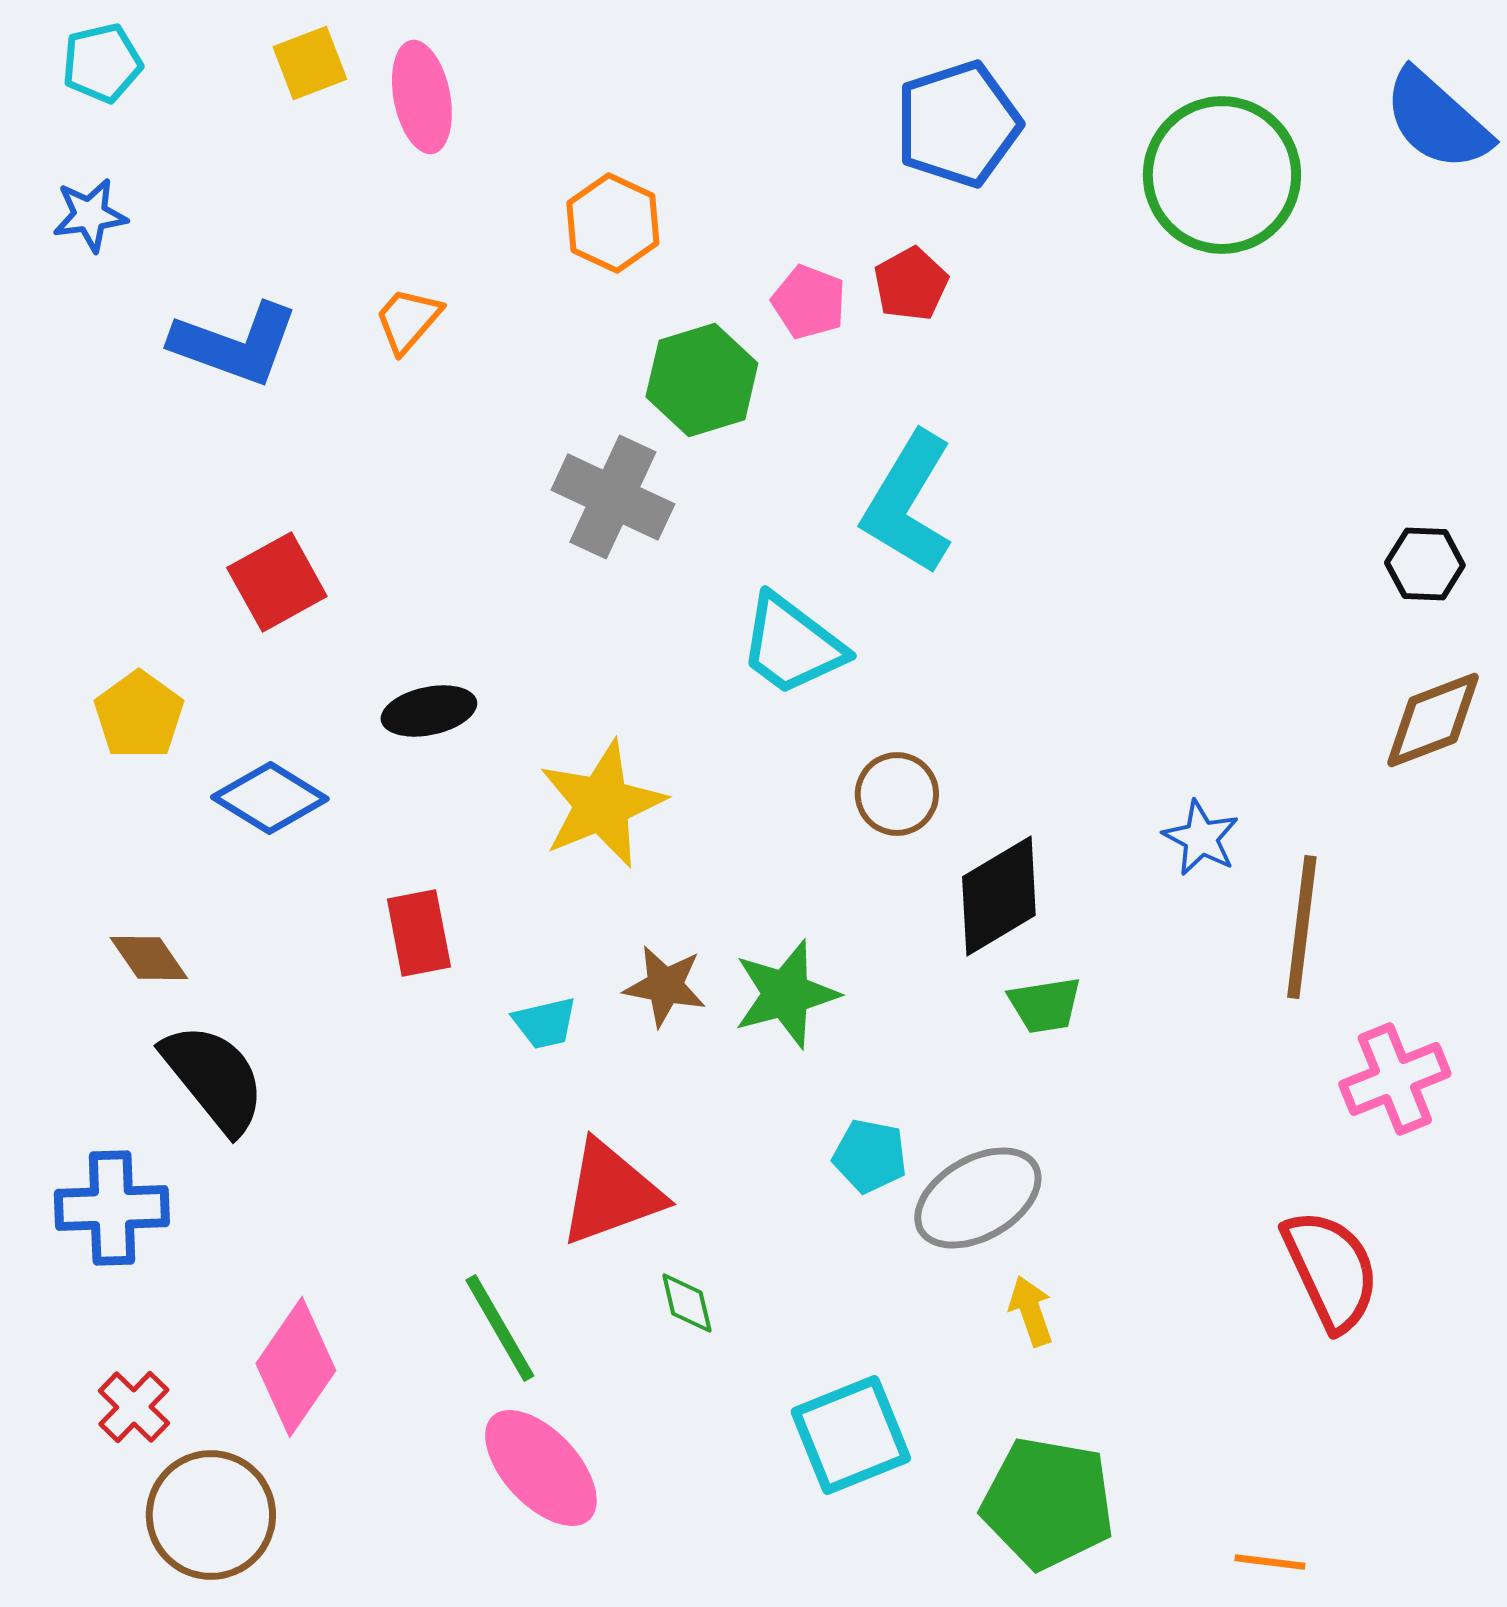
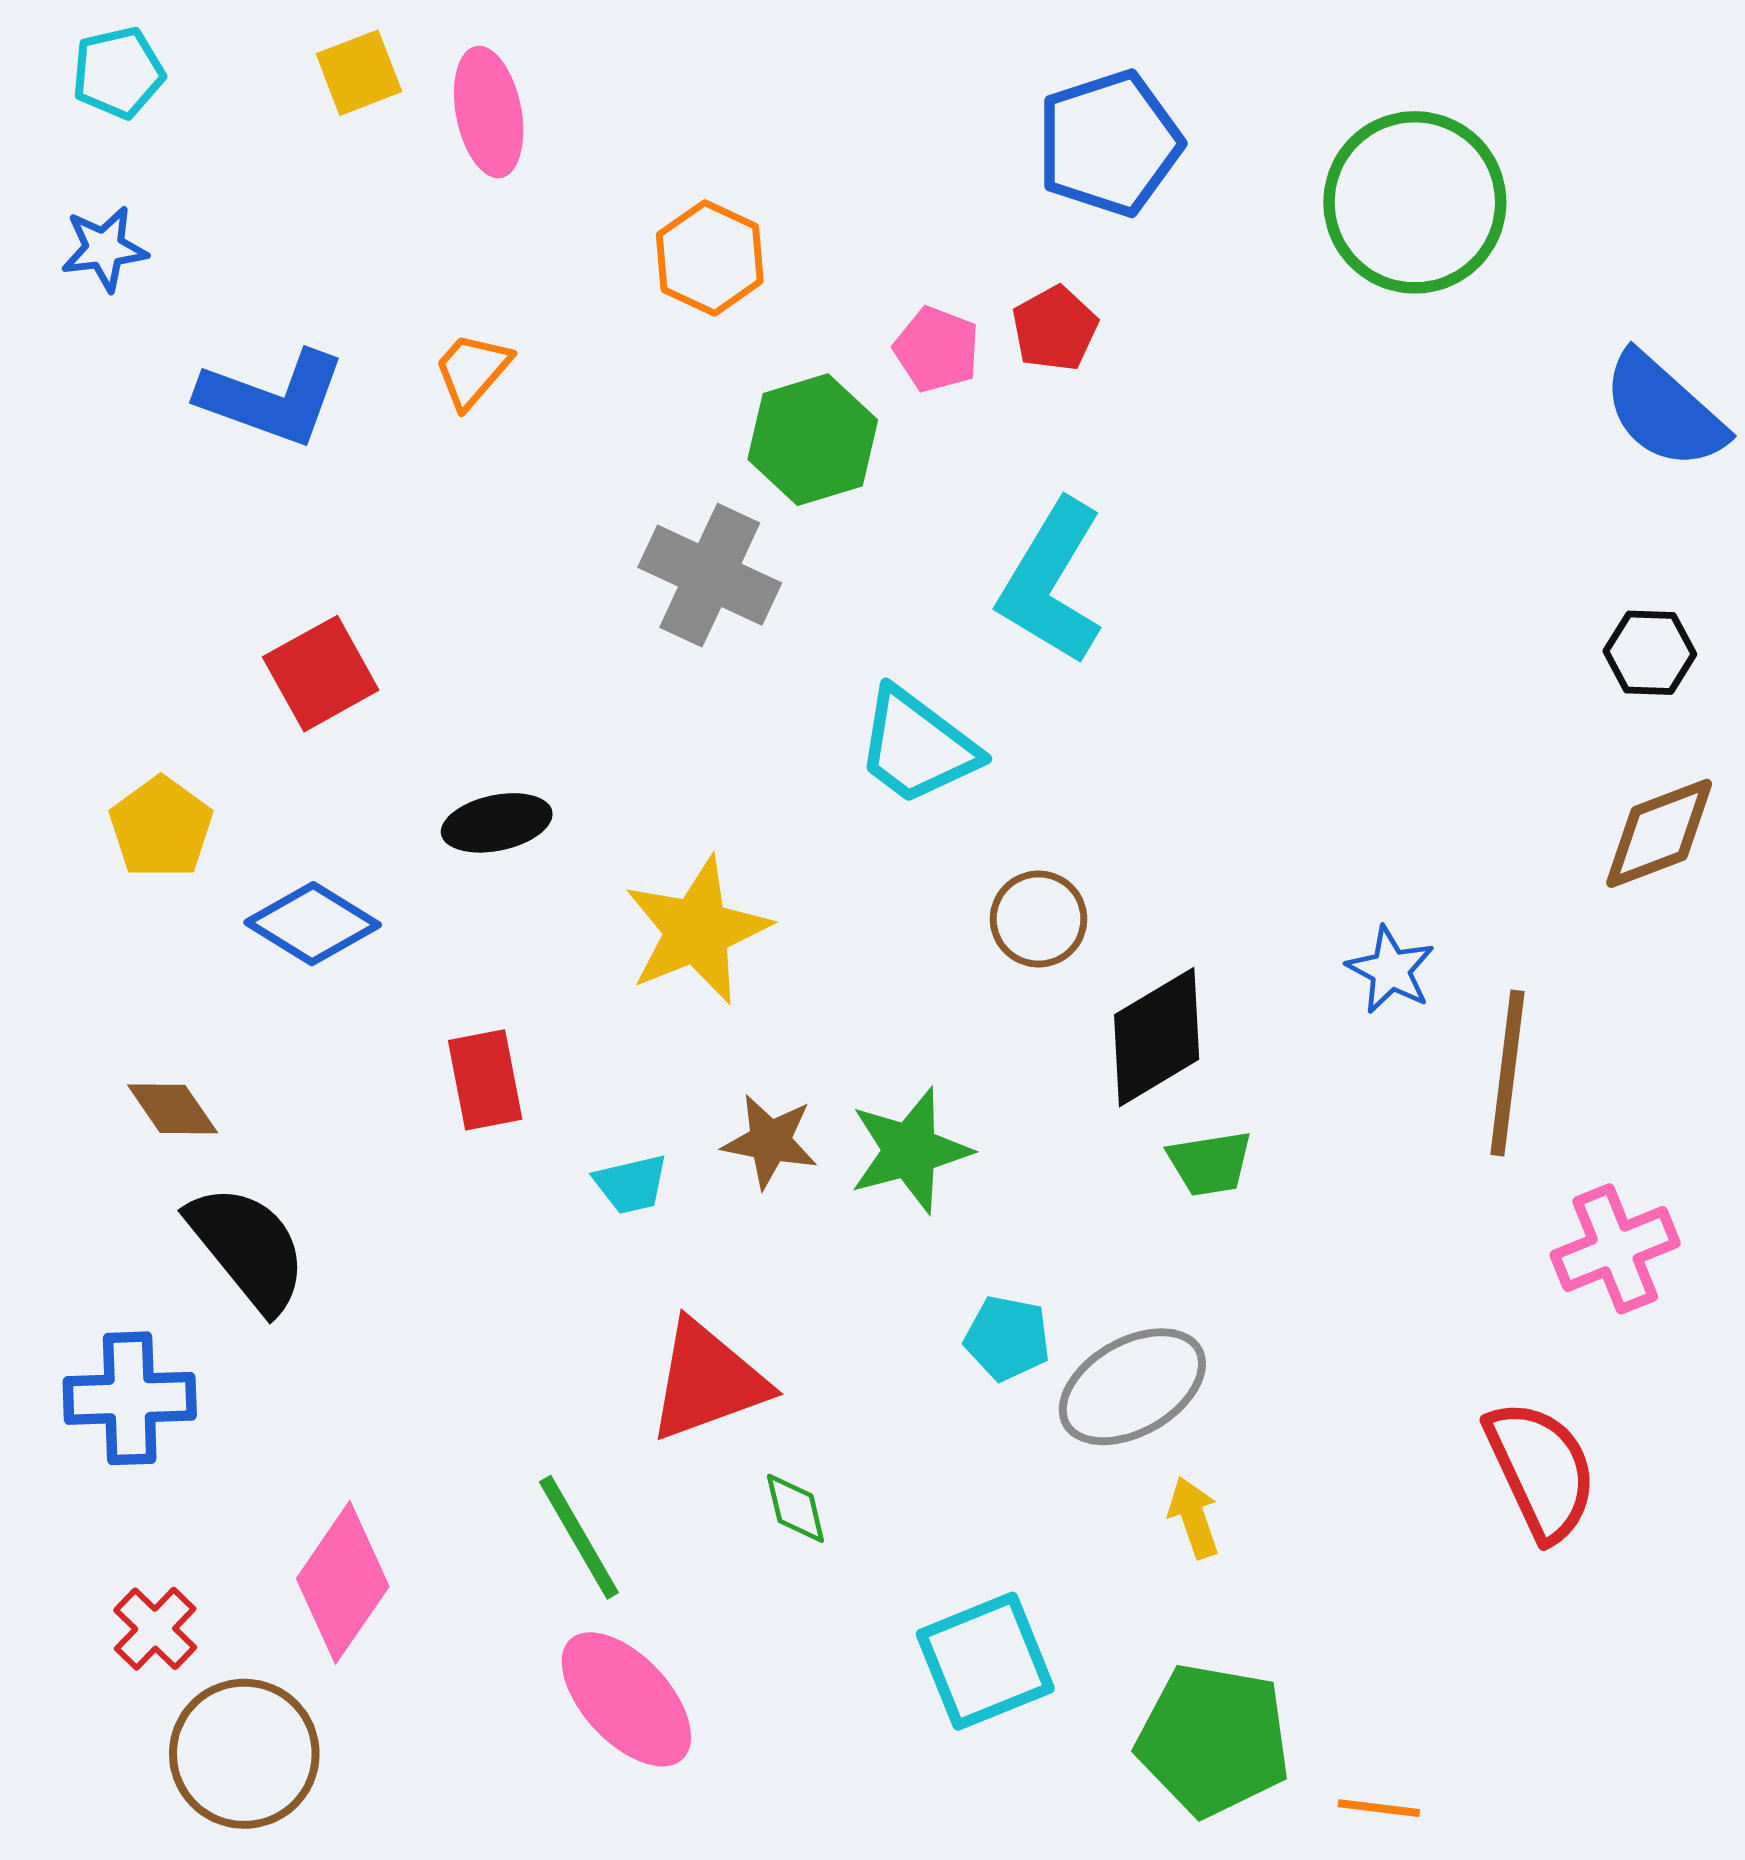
blue semicircle: (1437, 120) -> (1664, 411), moved
orange line: (1270, 1562) -> (1379, 1808), moved

